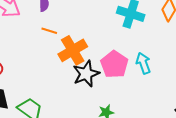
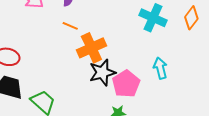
pink pentagon: (114, 64) -> (126, 84), moved

